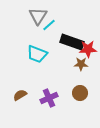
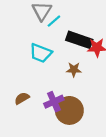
brown star: (81, 64) -> (74, 70), moved
brown circle: (80, 93) -> (69, 110), moved, size x1.6

